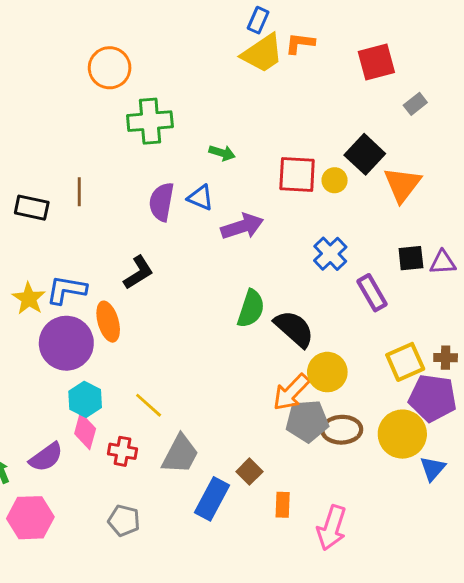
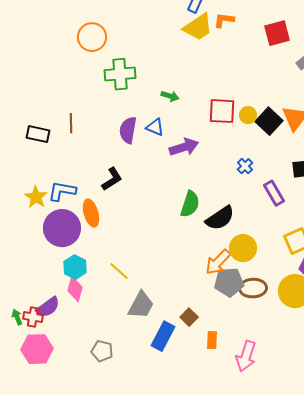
black square: (365, 154) -> (269, 121), moved
blue cross: (330, 254) -> (245, 166), size x0.7
black semicircle: (294, 329) -> (220, 218), turned 104
red cross: (123, 451) -> (33, 317), moved

